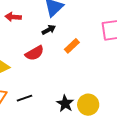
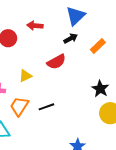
orange rectangle: (72, 46) -> (98, 46), moved
black star: (65, 104) -> (100, 89), moved

